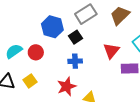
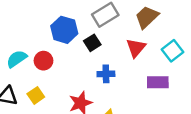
red triangle: (111, 51) -> (136, 48), moved
blue cross: (75, 61) -> (106, 74), moved

